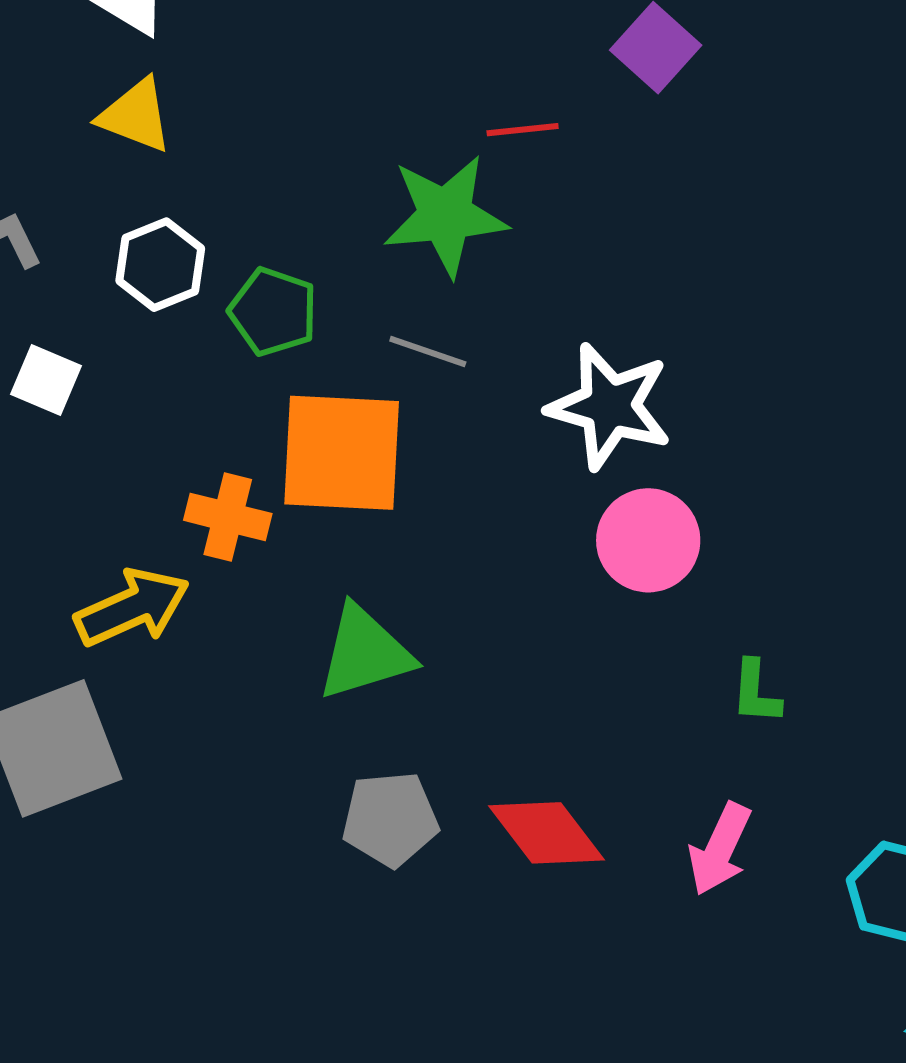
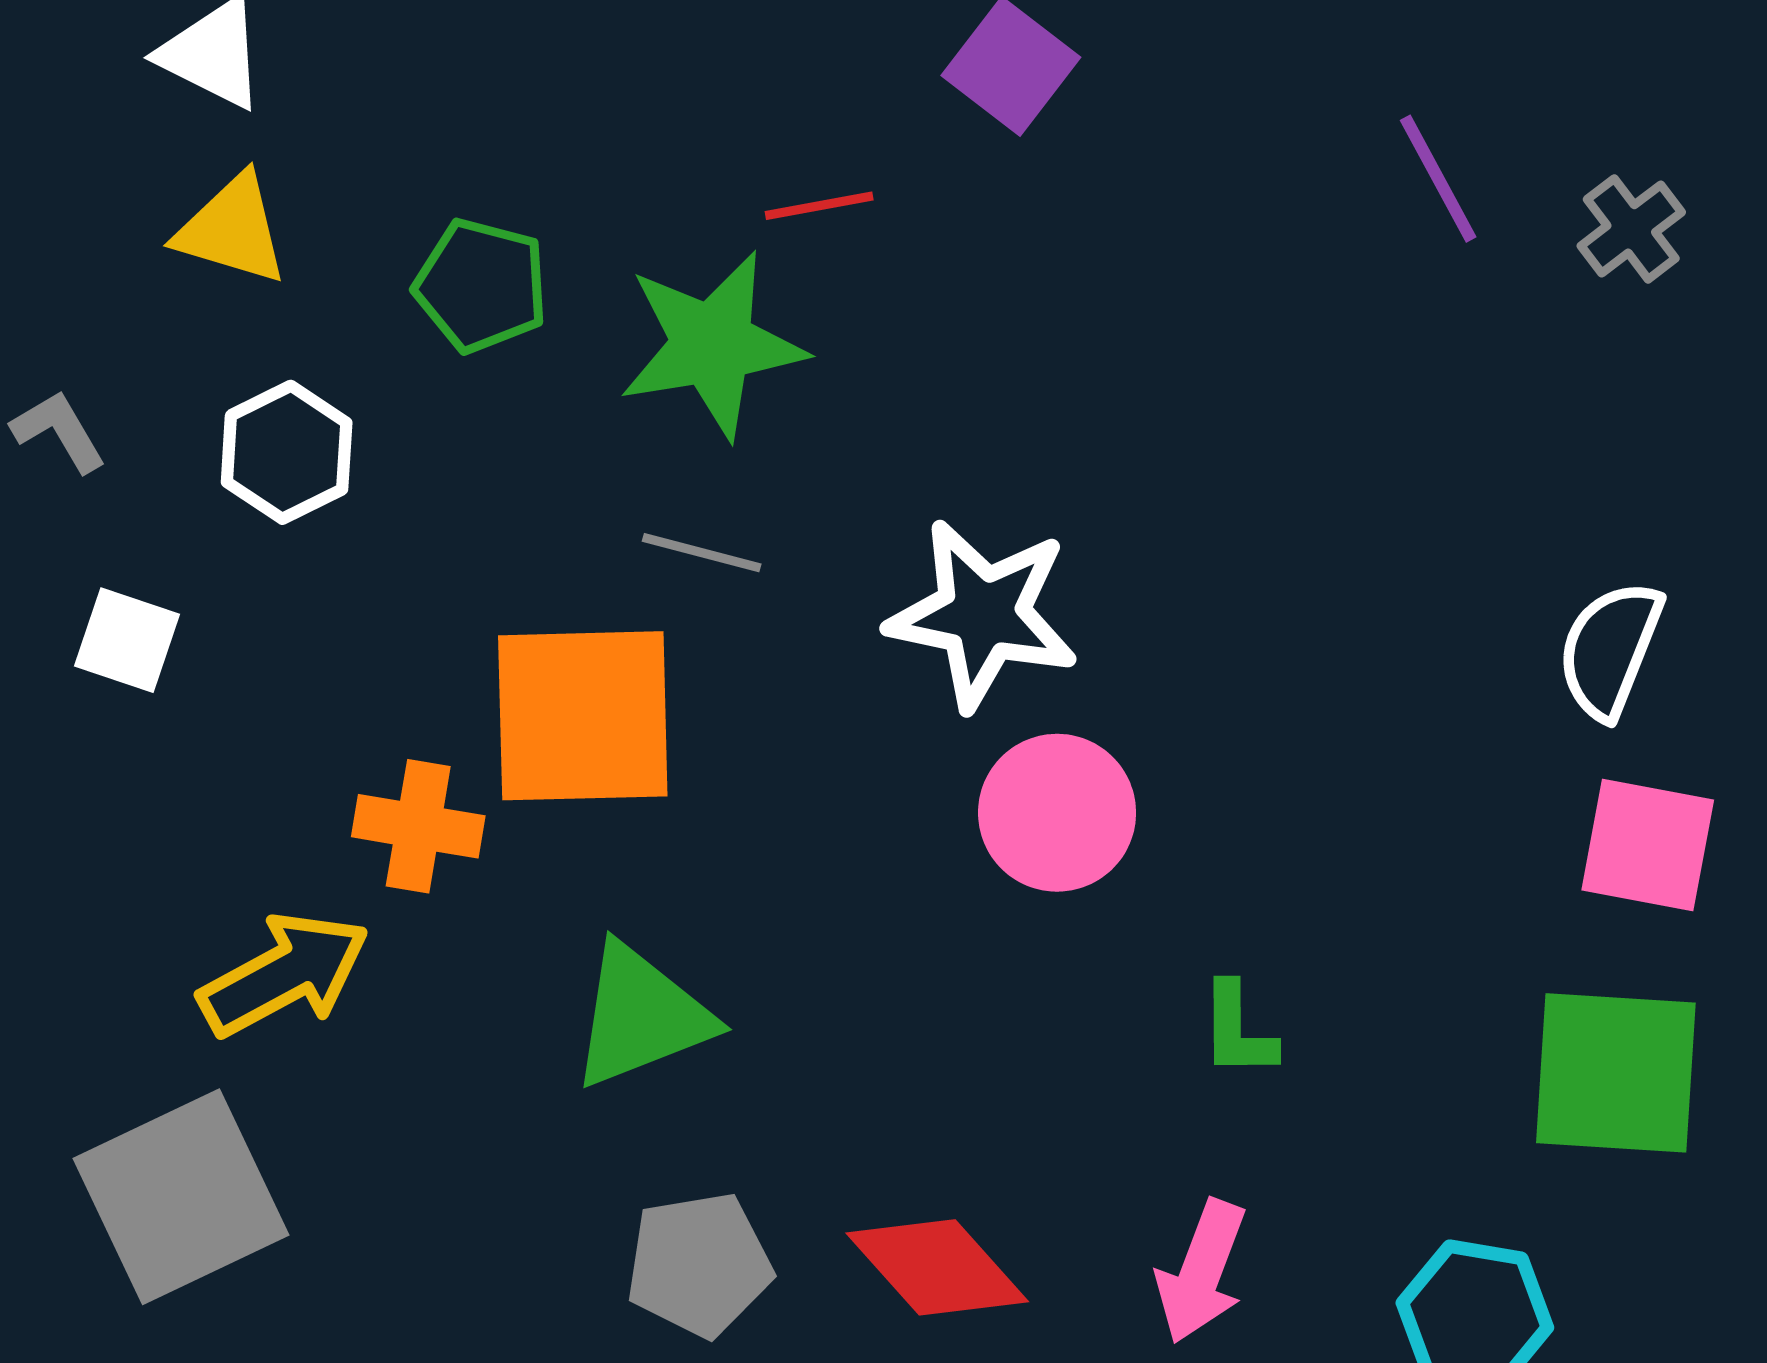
green pentagon: (273, 312) -> (481, 286), moved

